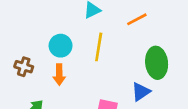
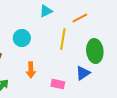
yellow line: (99, 47) -> (63, 39), moved
orange arrow: (59, 75) -> (31, 70), moved

